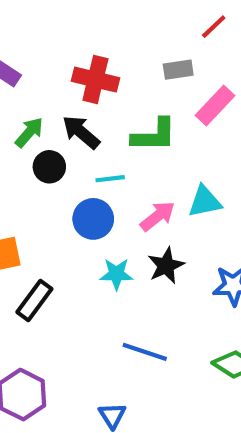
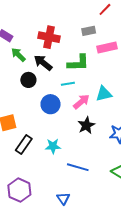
pink rectangle: (215, 105) -> (107, 47), turned 36
green arrow: (29, 132) -> (18, 55), moved, turned -84
cyan line: (110, 179) -> (68, 84), moved
cyan star: (116, 274) -> (53, 146), moved

